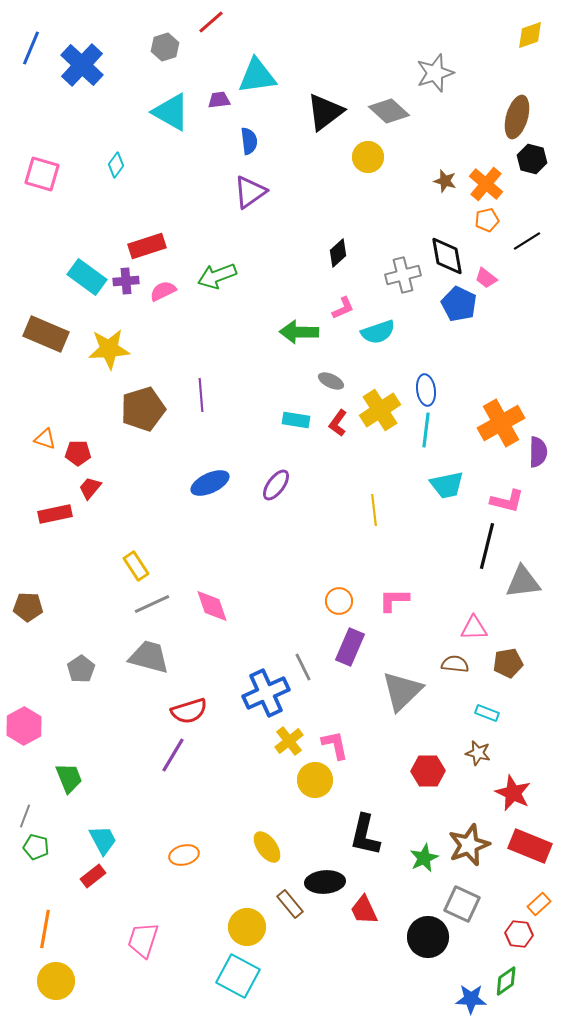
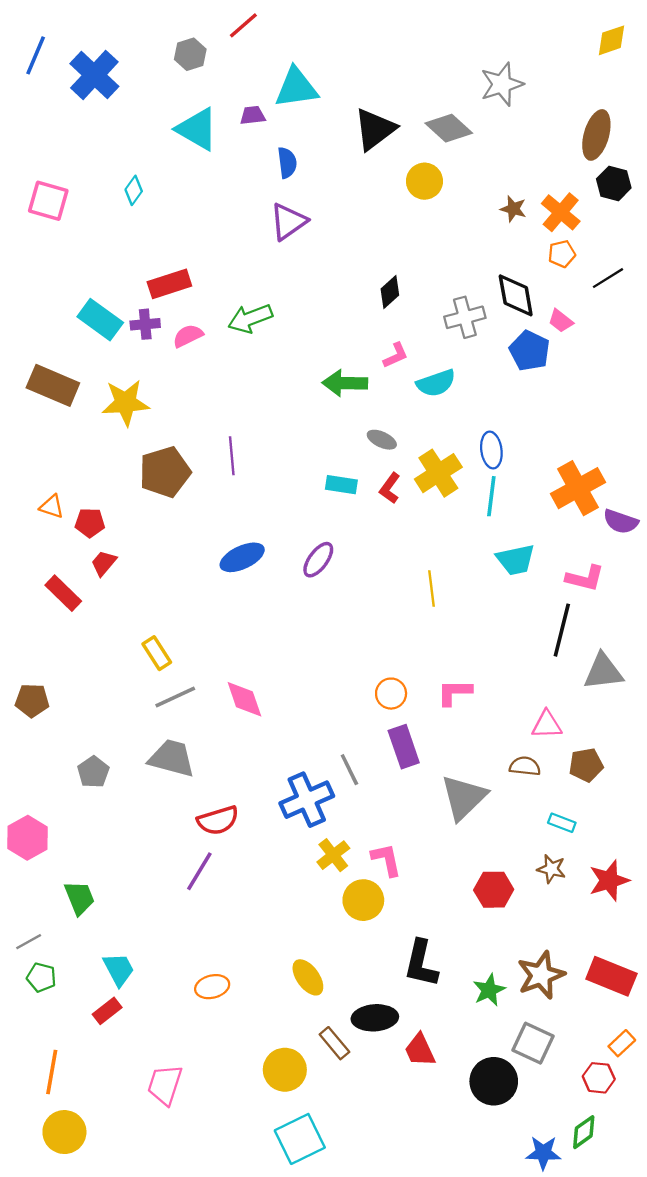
purple semicircle: (538, 452) -> (621, 522), turned 108
red rectangle: (55, 514) -> (63, 593), turned 56
purple rectangle: (350, 647) -> (404, 747), turned -42
red star: (513, 793) -> (609, 880), moved, turned 30
gray line: (25, 816) -> (29, 942), turned 40
cyan square: (238, 976) -> (300, 1139), moved, turned 36

